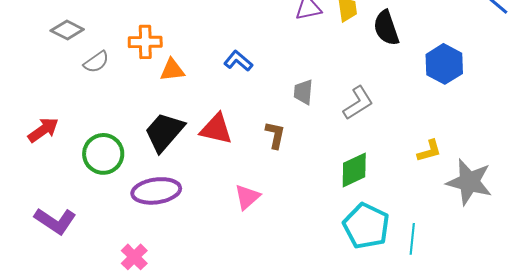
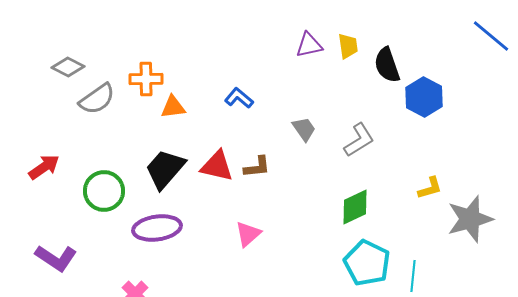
gray semicircle: (96, 62) -> (97, 99), size x1.4
blue hexagon: (444, 64) -> (424, 97), moved
gray trapezoid: (303, 92) -> (304, 129), turned 140
brown L-shape: (275, 135) -> (257, 167), moved, turned 72
gray star: (469, 182) -> (470, 219), turned -30

